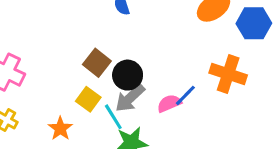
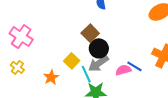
brown square: (97, 63) -> (90, 33), moved
blue line: (185, 95) -> (134, 66), turned 70

